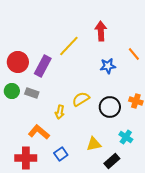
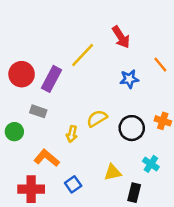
red arrow: (101, 31) -> (121, 37), turned 150
green circle: (12, 91) -> (14, 132), moved
black rectangle: (112, 161) -> (134, 193), turned -35

